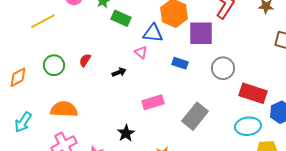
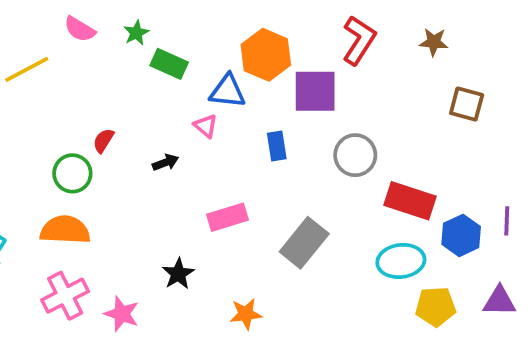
blue rectangle: (180, 63) -> (277, 146), turned 63
green circle: (54, 65) -> (72, 173), moved

